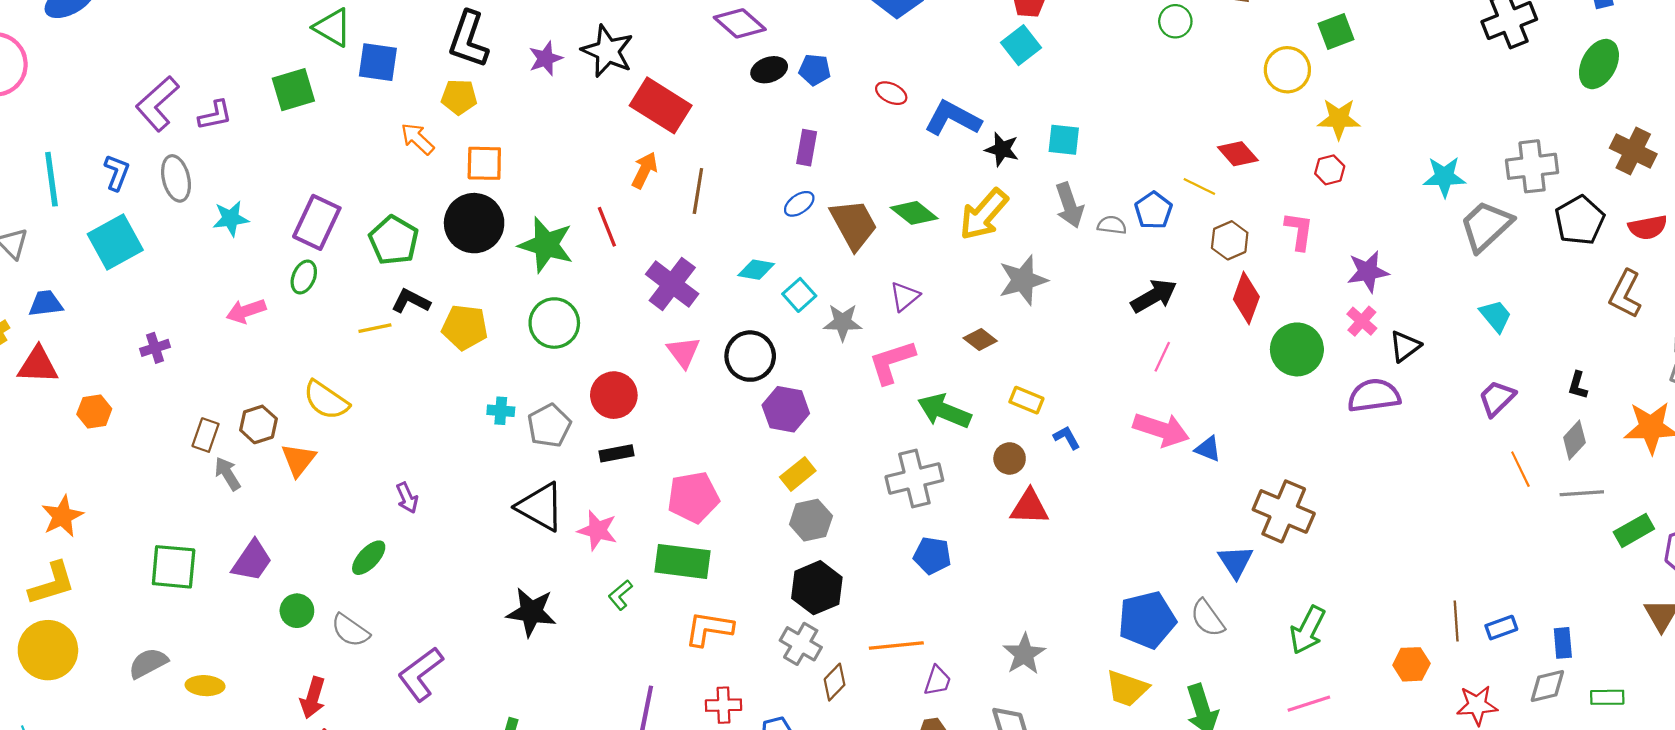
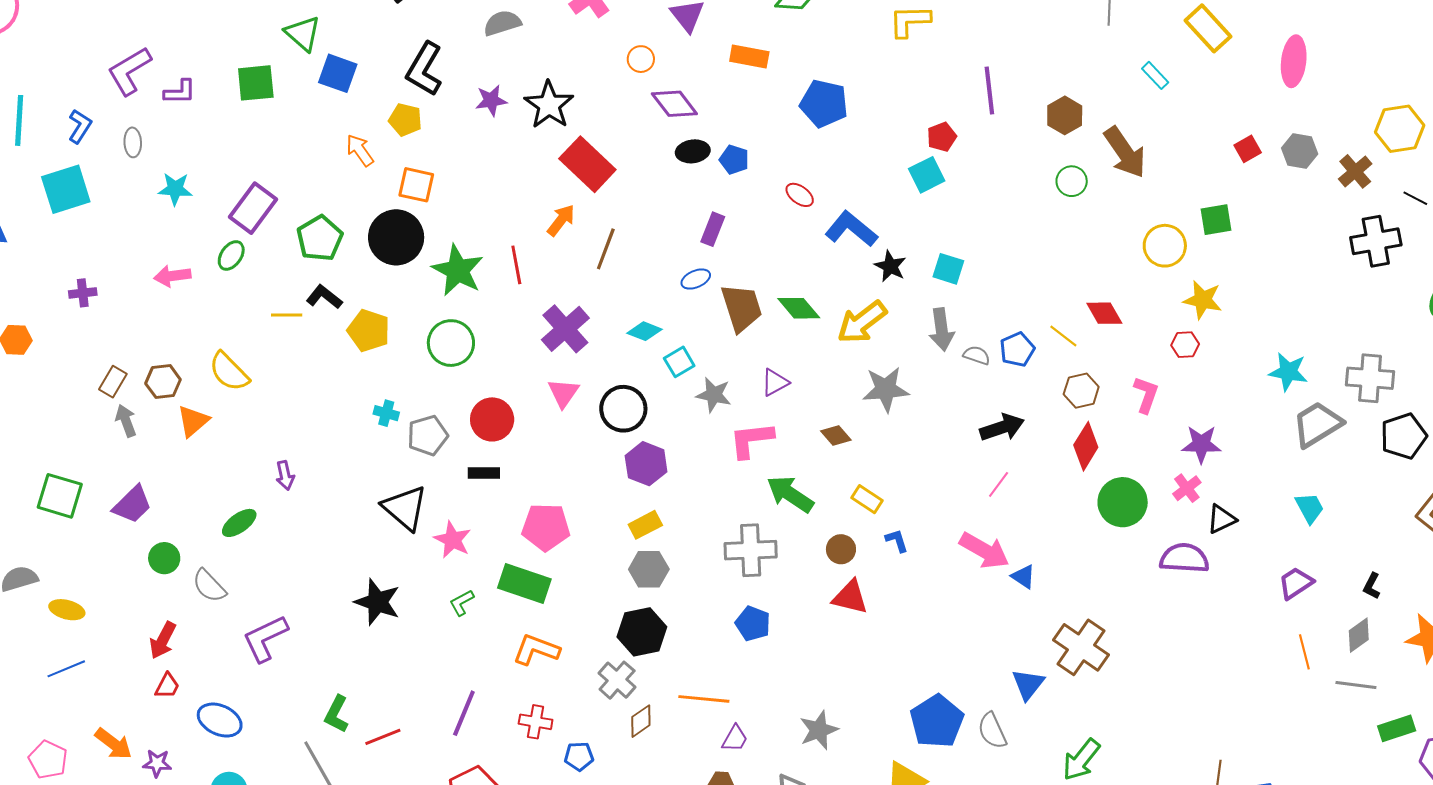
gray ellipse: (176, 178) -> (133, 142), size x0.7
blue pentagon: (1147, 620) -> (937, 721), turned -30

